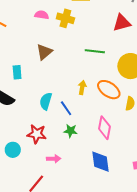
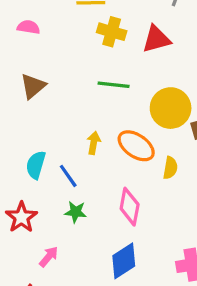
yellow cross: (65, 18) -> (112, 32), moved
red star: (37, 134) -> (21, 217), turned 30
pink arrow: (54, 159) -> (49, 257), turned -48
blue diamond: (101, 162) -> (124, 261), turned 65

